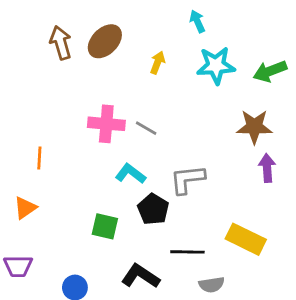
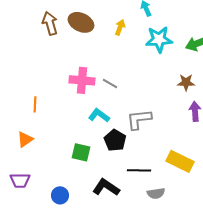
brown ellipse: (105, 41) -> (81, 22), turned 70
yellow arrow: (158, 63) -> (120, 27), moved
brown star: (254, 127) -> (186, 82), size x0.7

